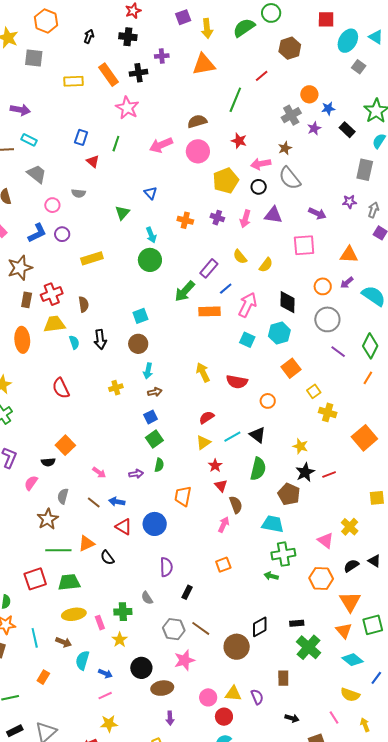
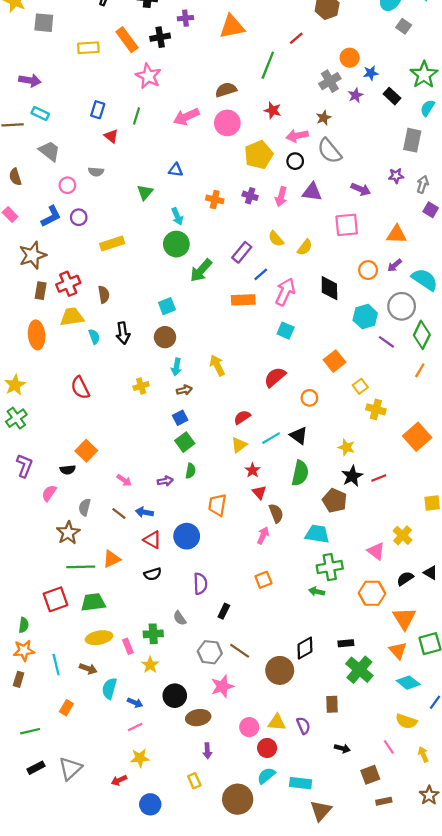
blue triangle: (151, 193) -> (176, 170), turned -40
green arrow: (185, 291) -> (201, 270), moved
gray circle: (327, 319) -> (402, 306), moved
cyan hexagon: (279, 333) -> (365, 317), moved
yellow arrow: (203, 372) -> (217, 365), moved
red semicircle: (237, 382) -> (275, 377), turned 130
black semicircle: (107, 558) -> (153, 574), moved, turned -70

